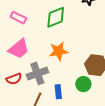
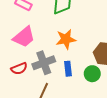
blue rectangle: (58, 92) -> (68, 69), moved

